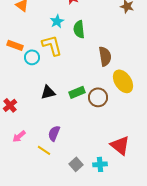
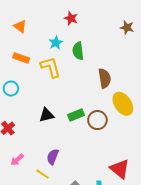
orange rectangle: (15, 45) -> (21, 58), moved
cyan circle: (32, 57) -> (11, 89), moved

